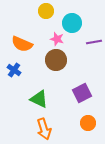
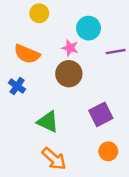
yellow circle: (46, 11) -> (39, 13), moved
orange arrow: (44, 129) -> (54, 159), turned -30

